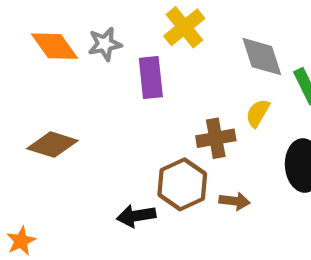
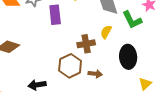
black arrow: (136, 216) -> (37, 85), moved

